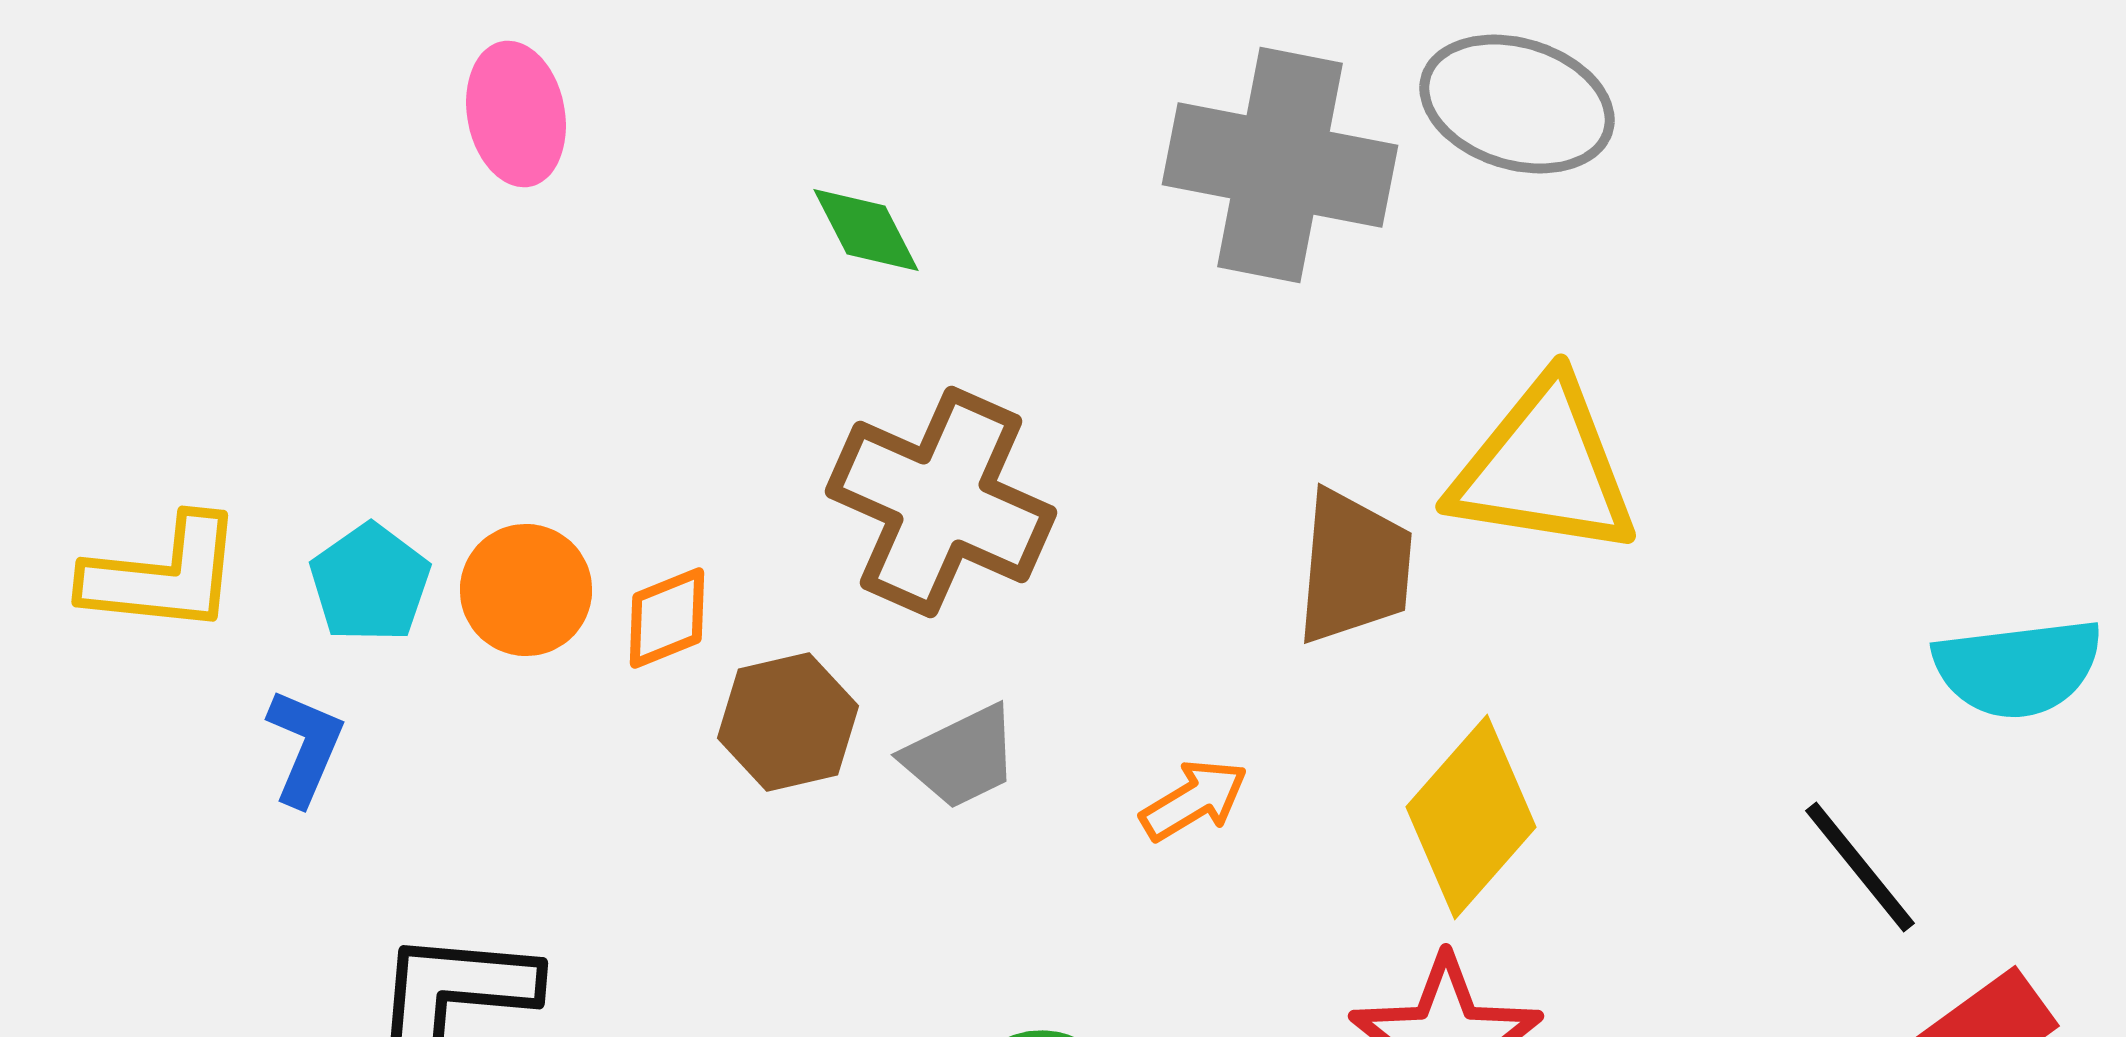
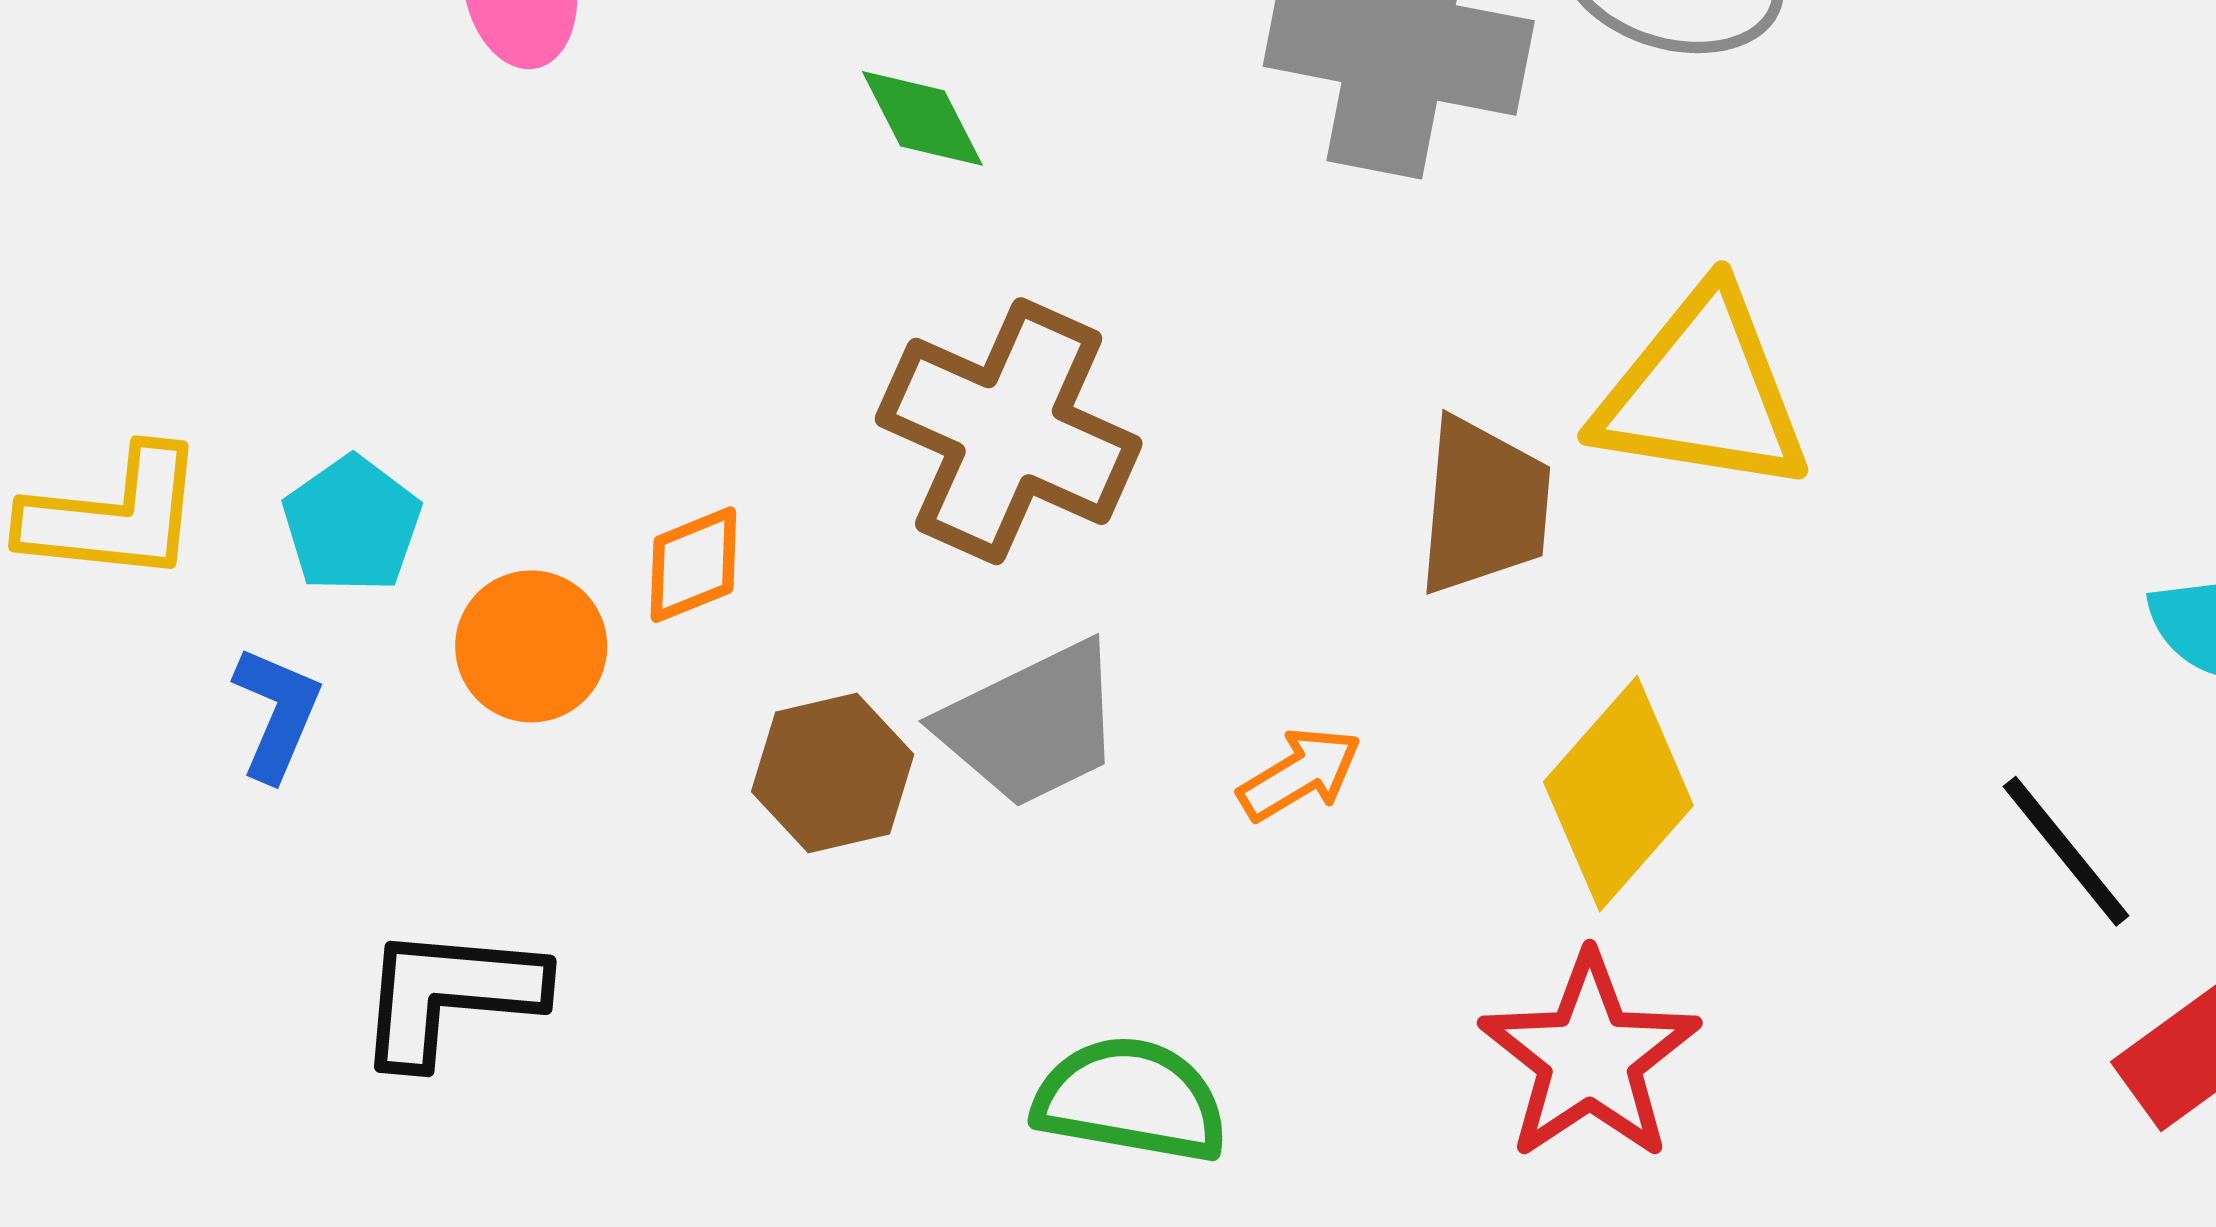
orange circle: (526, 590) -> (531, 646), moved
brown hexagon: (788, 722) -> (833, 773), moved
gray trapezoid: (961, 757) -> (1032, 725), size x1.4

